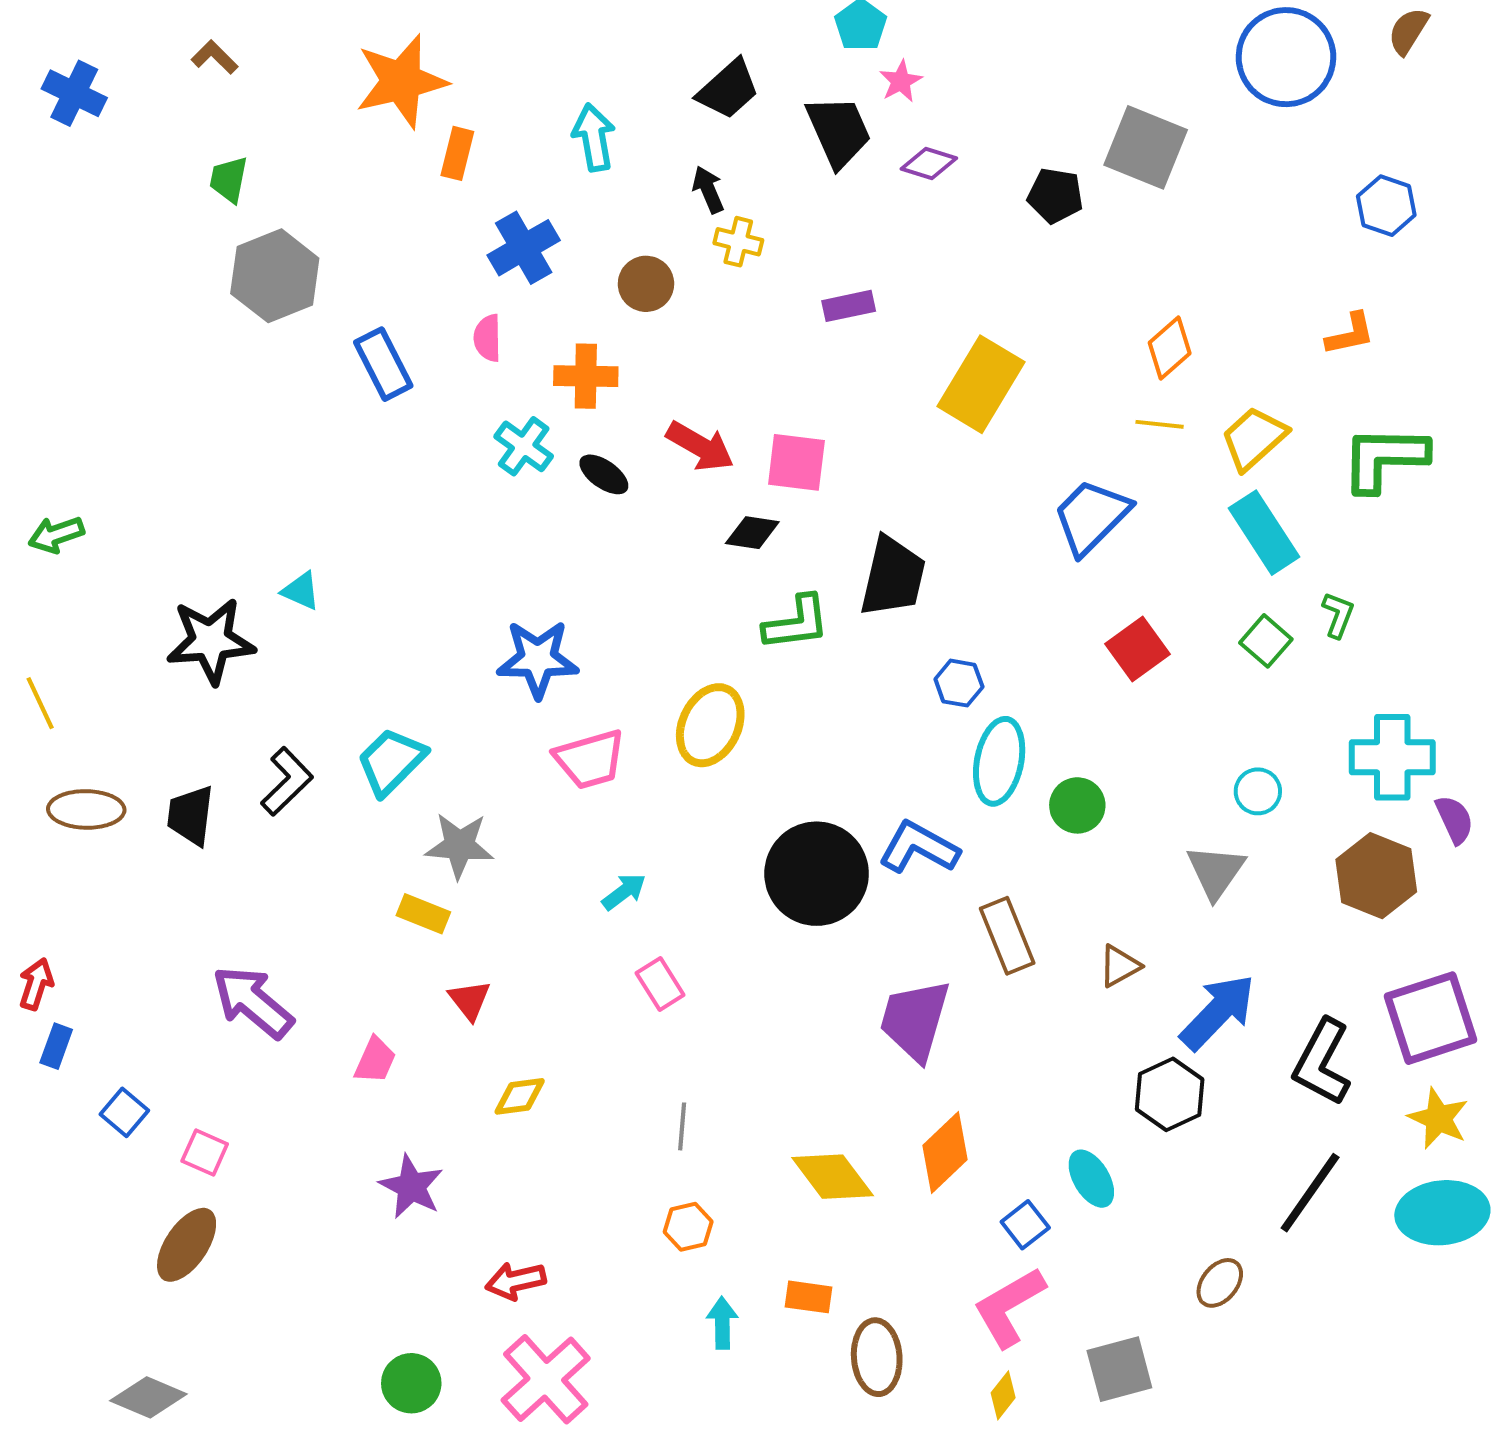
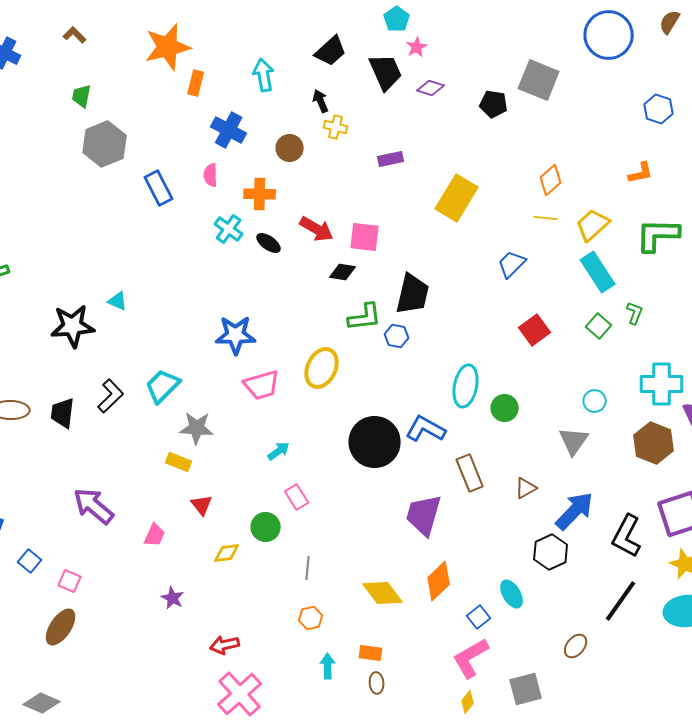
blue cross: (524, 248) -> (229, 130), turned -32
blue trapezoid: (1091, 517) -> (512, 264), size x0.7
blue hexagon: (959, 683) -> (397, 336), moved
purple star: (411, 1187) -> (173, 598), size x0.7
brown ellipse: (877, 1357) -> (377, 683), moved, size x0.6
green circle: (411, 1383) -> (266, 527), moved

